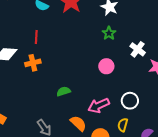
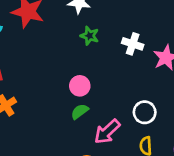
pink circle: (106, 66) -> (80, 86), moved
green semicircle: (64, 91) -> (80, 112), moved

